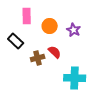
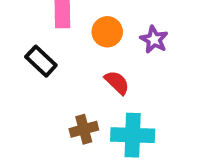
brown cross: (38, 58) -> (84, 129), moved
cyan cross: (75, 78) -> (133, 135), moved

